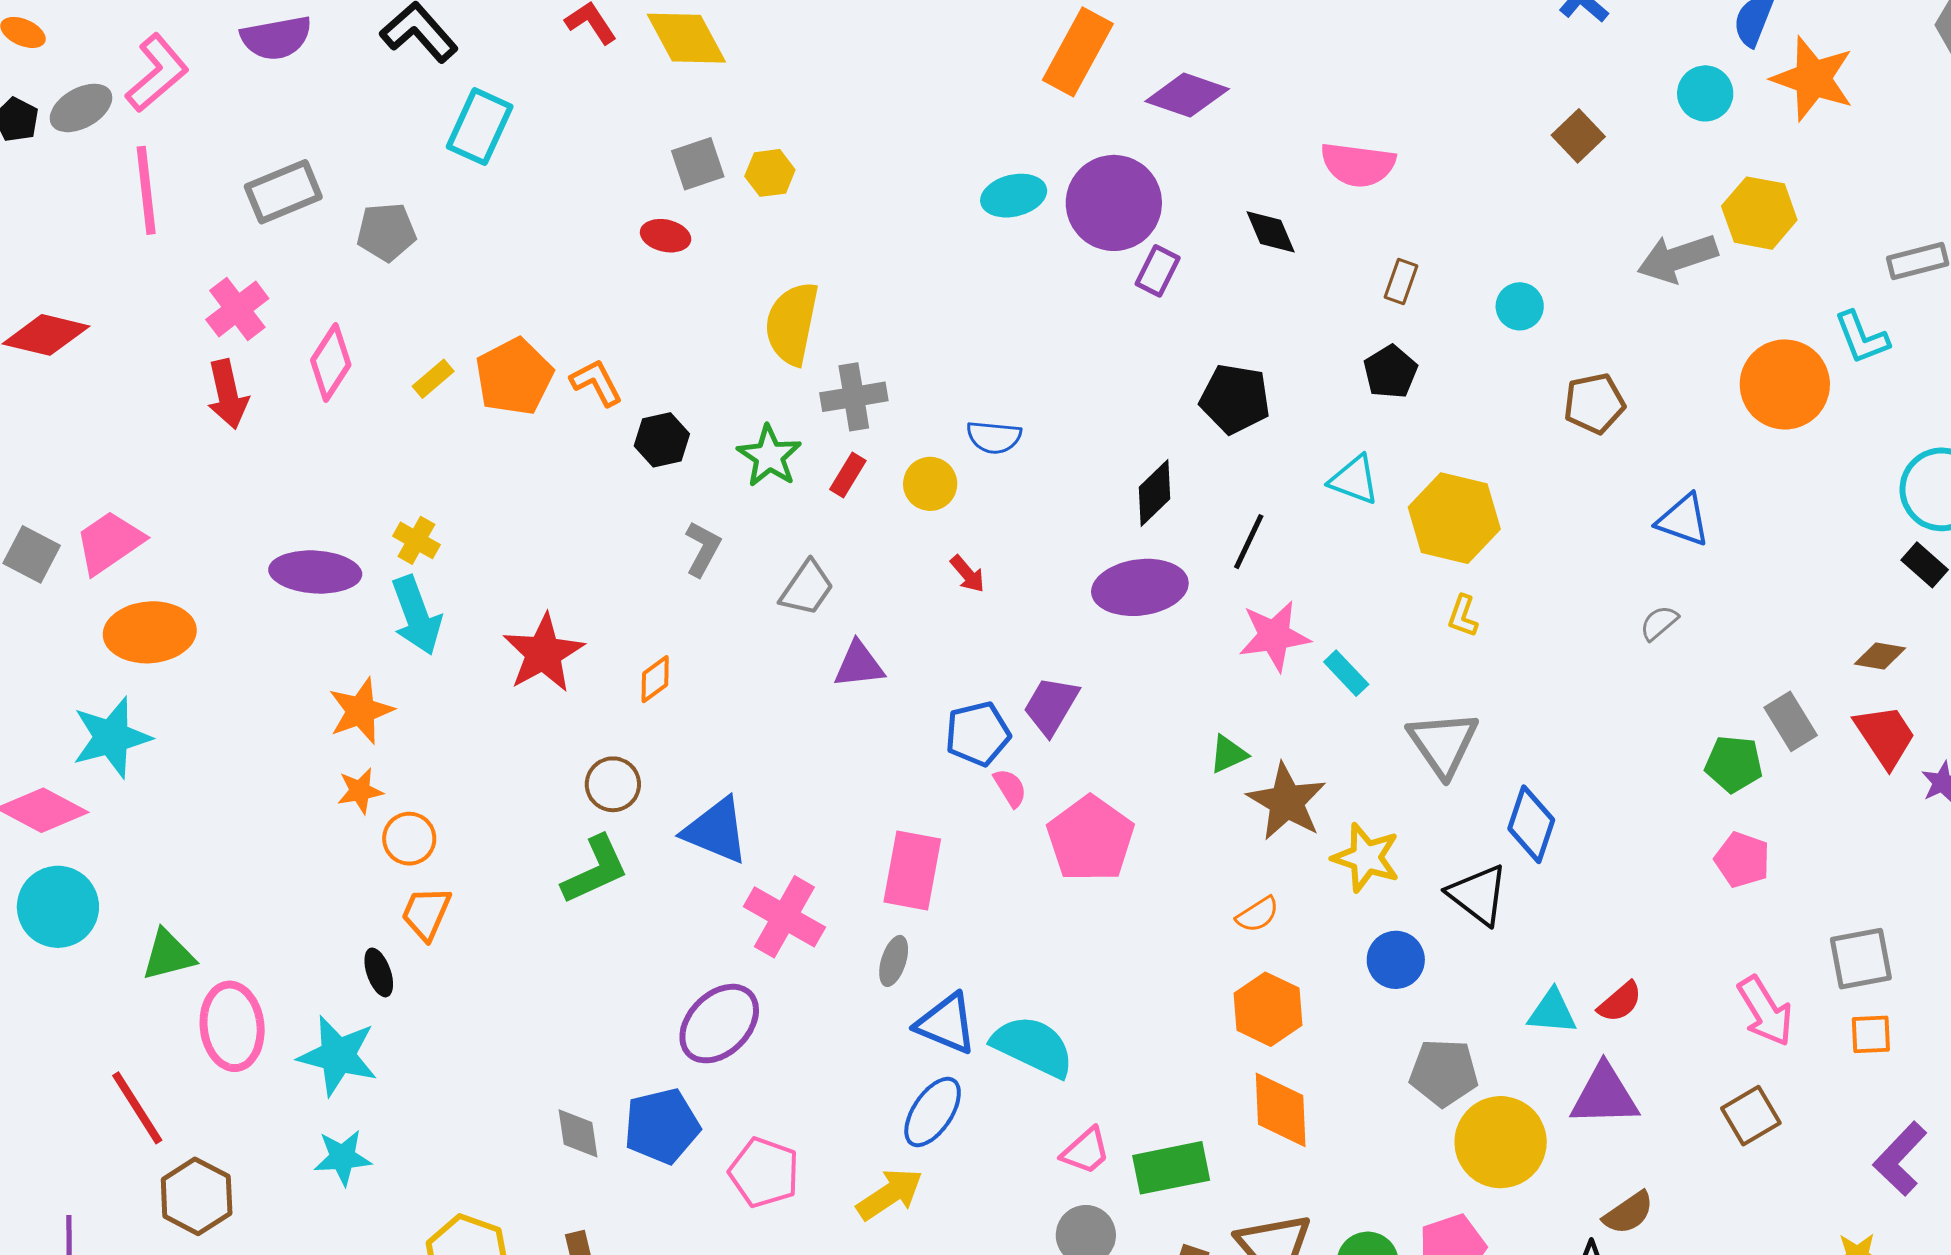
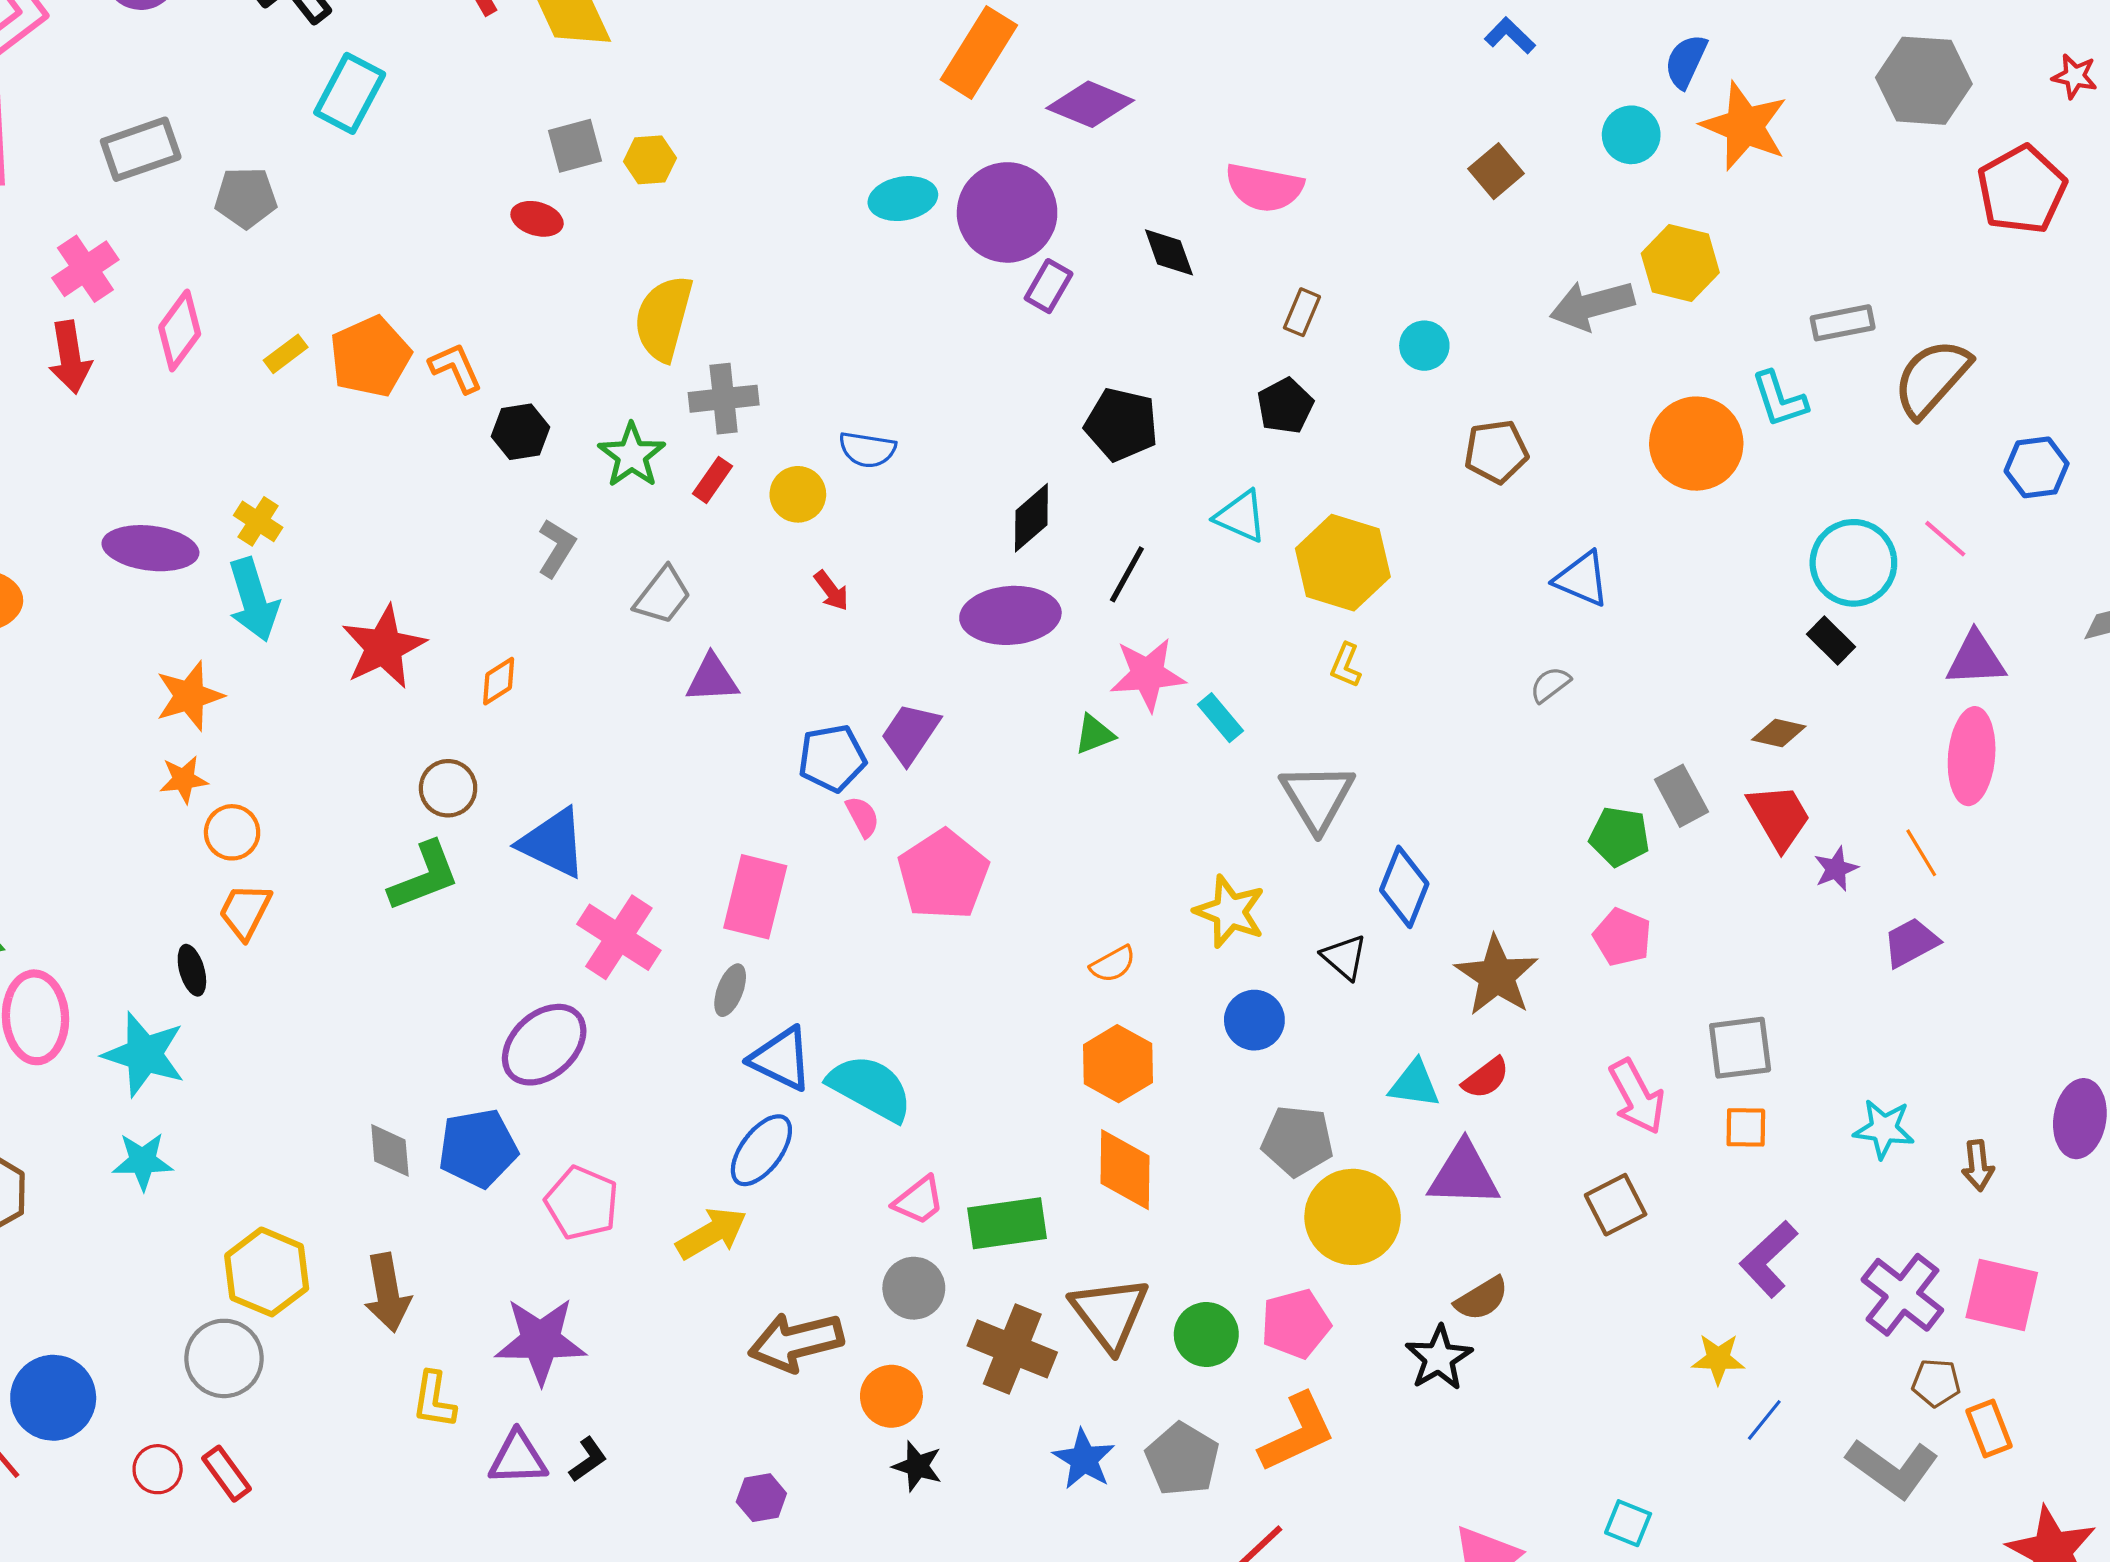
green triangle: (1228, 754) -> (1094, 734), moved
brown star: (1287, 802) -> (1497, 976), moved
black triangle: (1478, 895) -> (1344, 957), size x0.7

